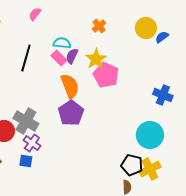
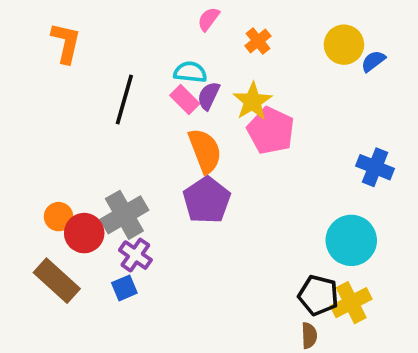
pink semicircle: (35, 14) -> (209, 19), moved
gray cross: (26, 121) -> (124, 215), turned 30
blue square: (26, 161) -> (124, 288), turned -32

